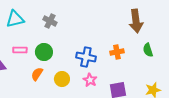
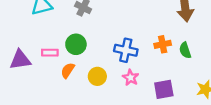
pink rectangle: (20, 50) -> (50, 53), moved
green semicircle: (148, 50) -> (185, 50), moved

